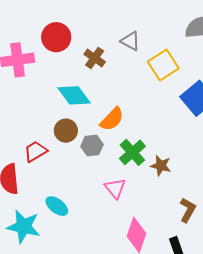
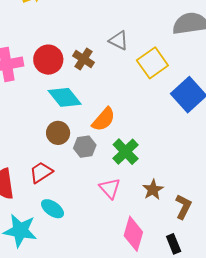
red circle: (56, 37) -> (48, 60), moved
red trapezoid: (36, 151) -> (41, 172), moved
brown star: (161, 166) -> (153, 190), moved, turned 30

